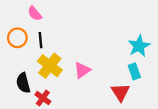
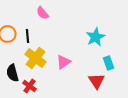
pink semicircle: (35, 13) -> (42, 13), moved
cyan star: (139, 46) -> (95, 37), moved

